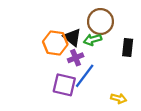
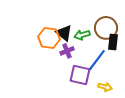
brown circle: (100, 21) -> (106, 28), moved
blue line: (85, 76) -> (97, 60), moved
purple square: (64, 85) -> (80, 75), moved

